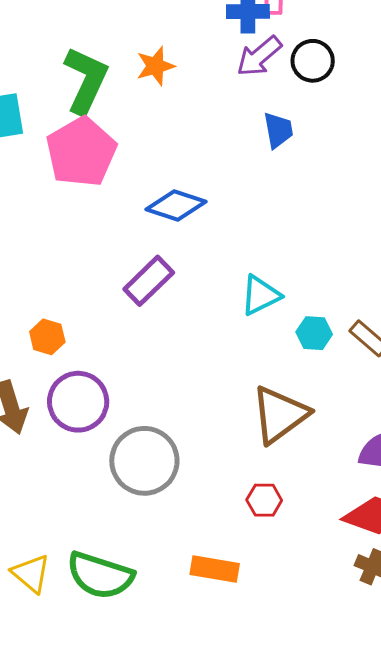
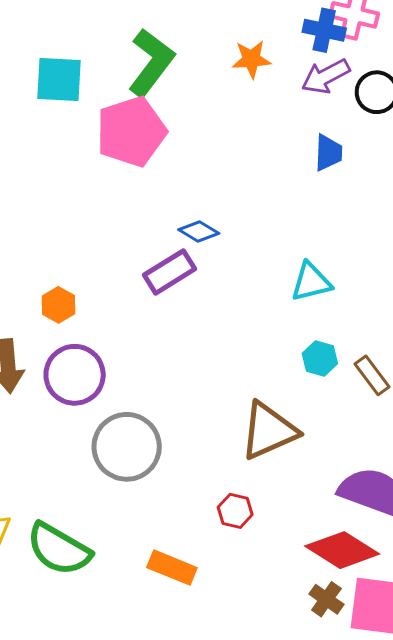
orange star: (155, 66) -> (251, 59), moved
blue diamond: (176, 206) -> (199, 232), moved, size x0.7
cyan triangle: (260, 295) -> (311, 282), moved

